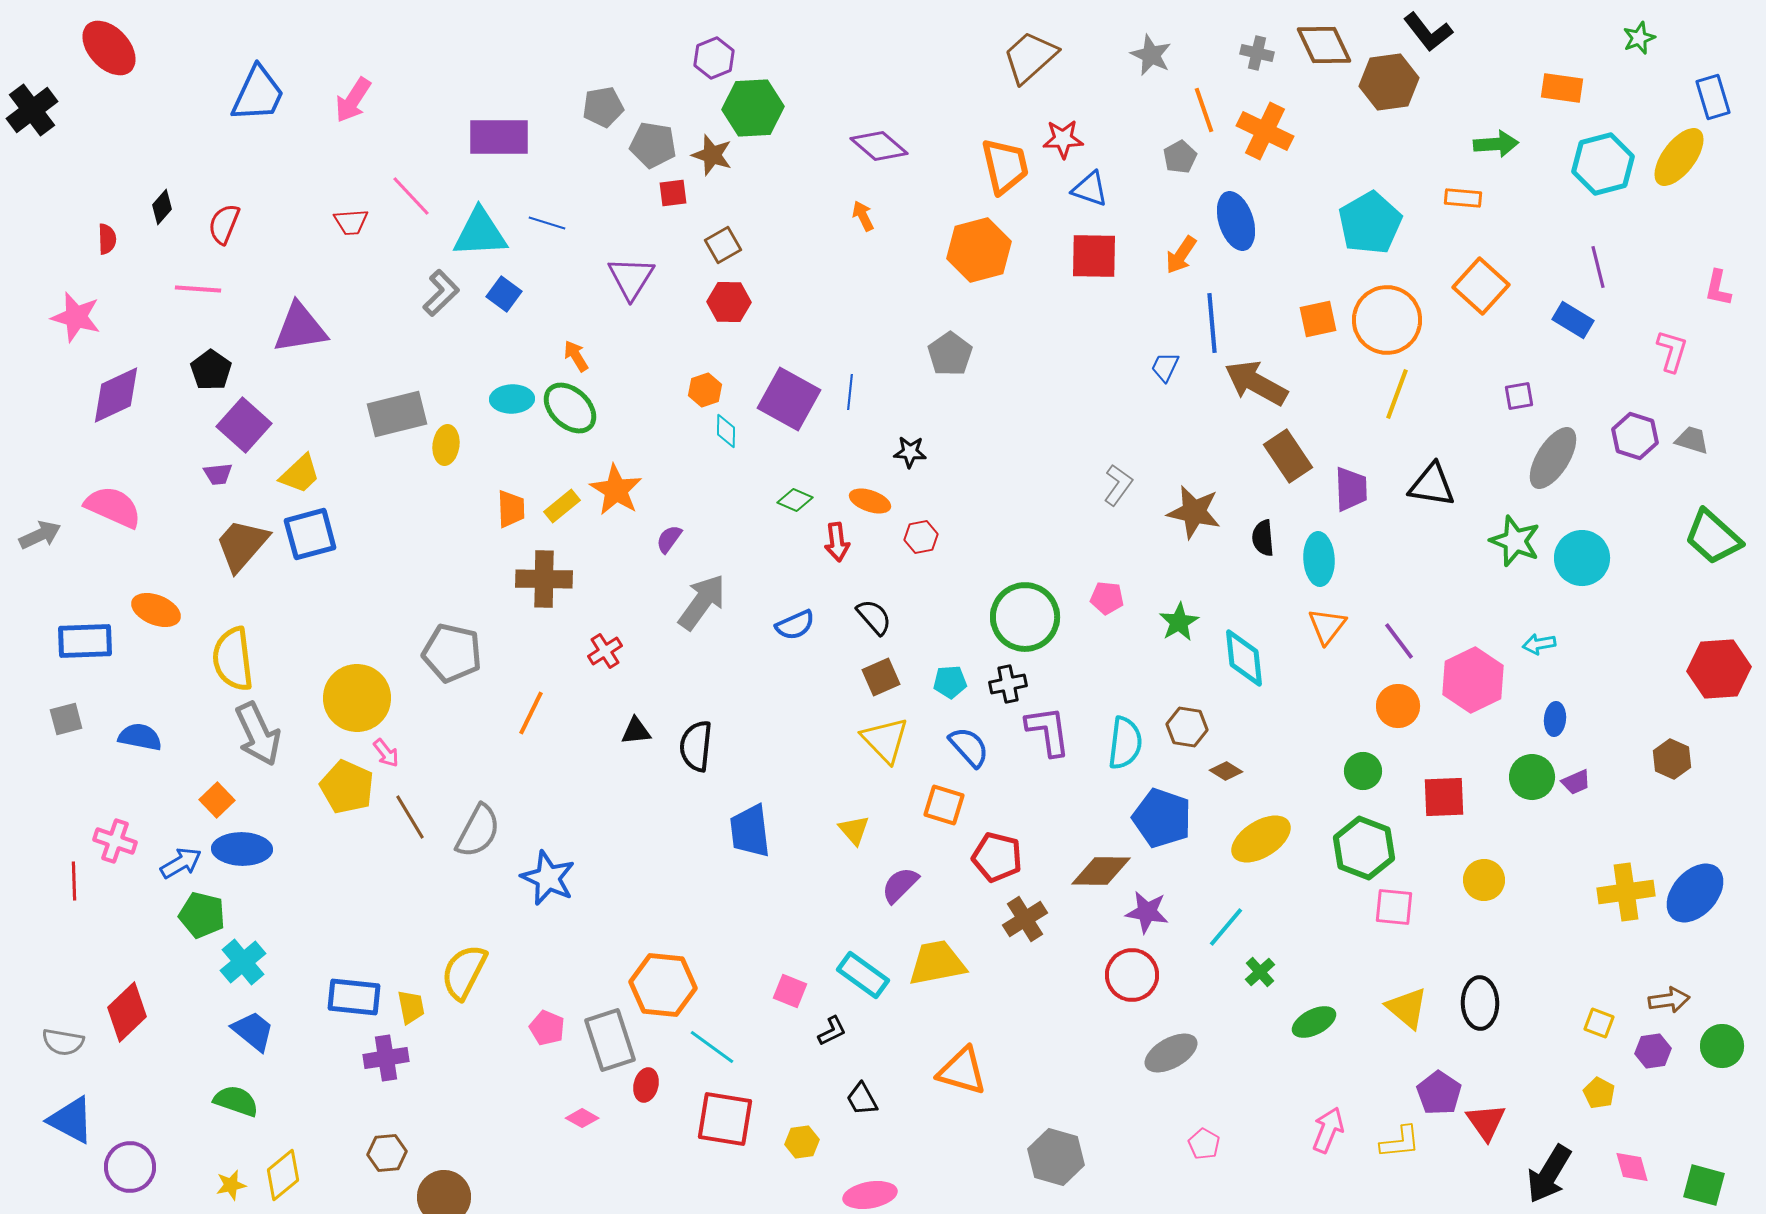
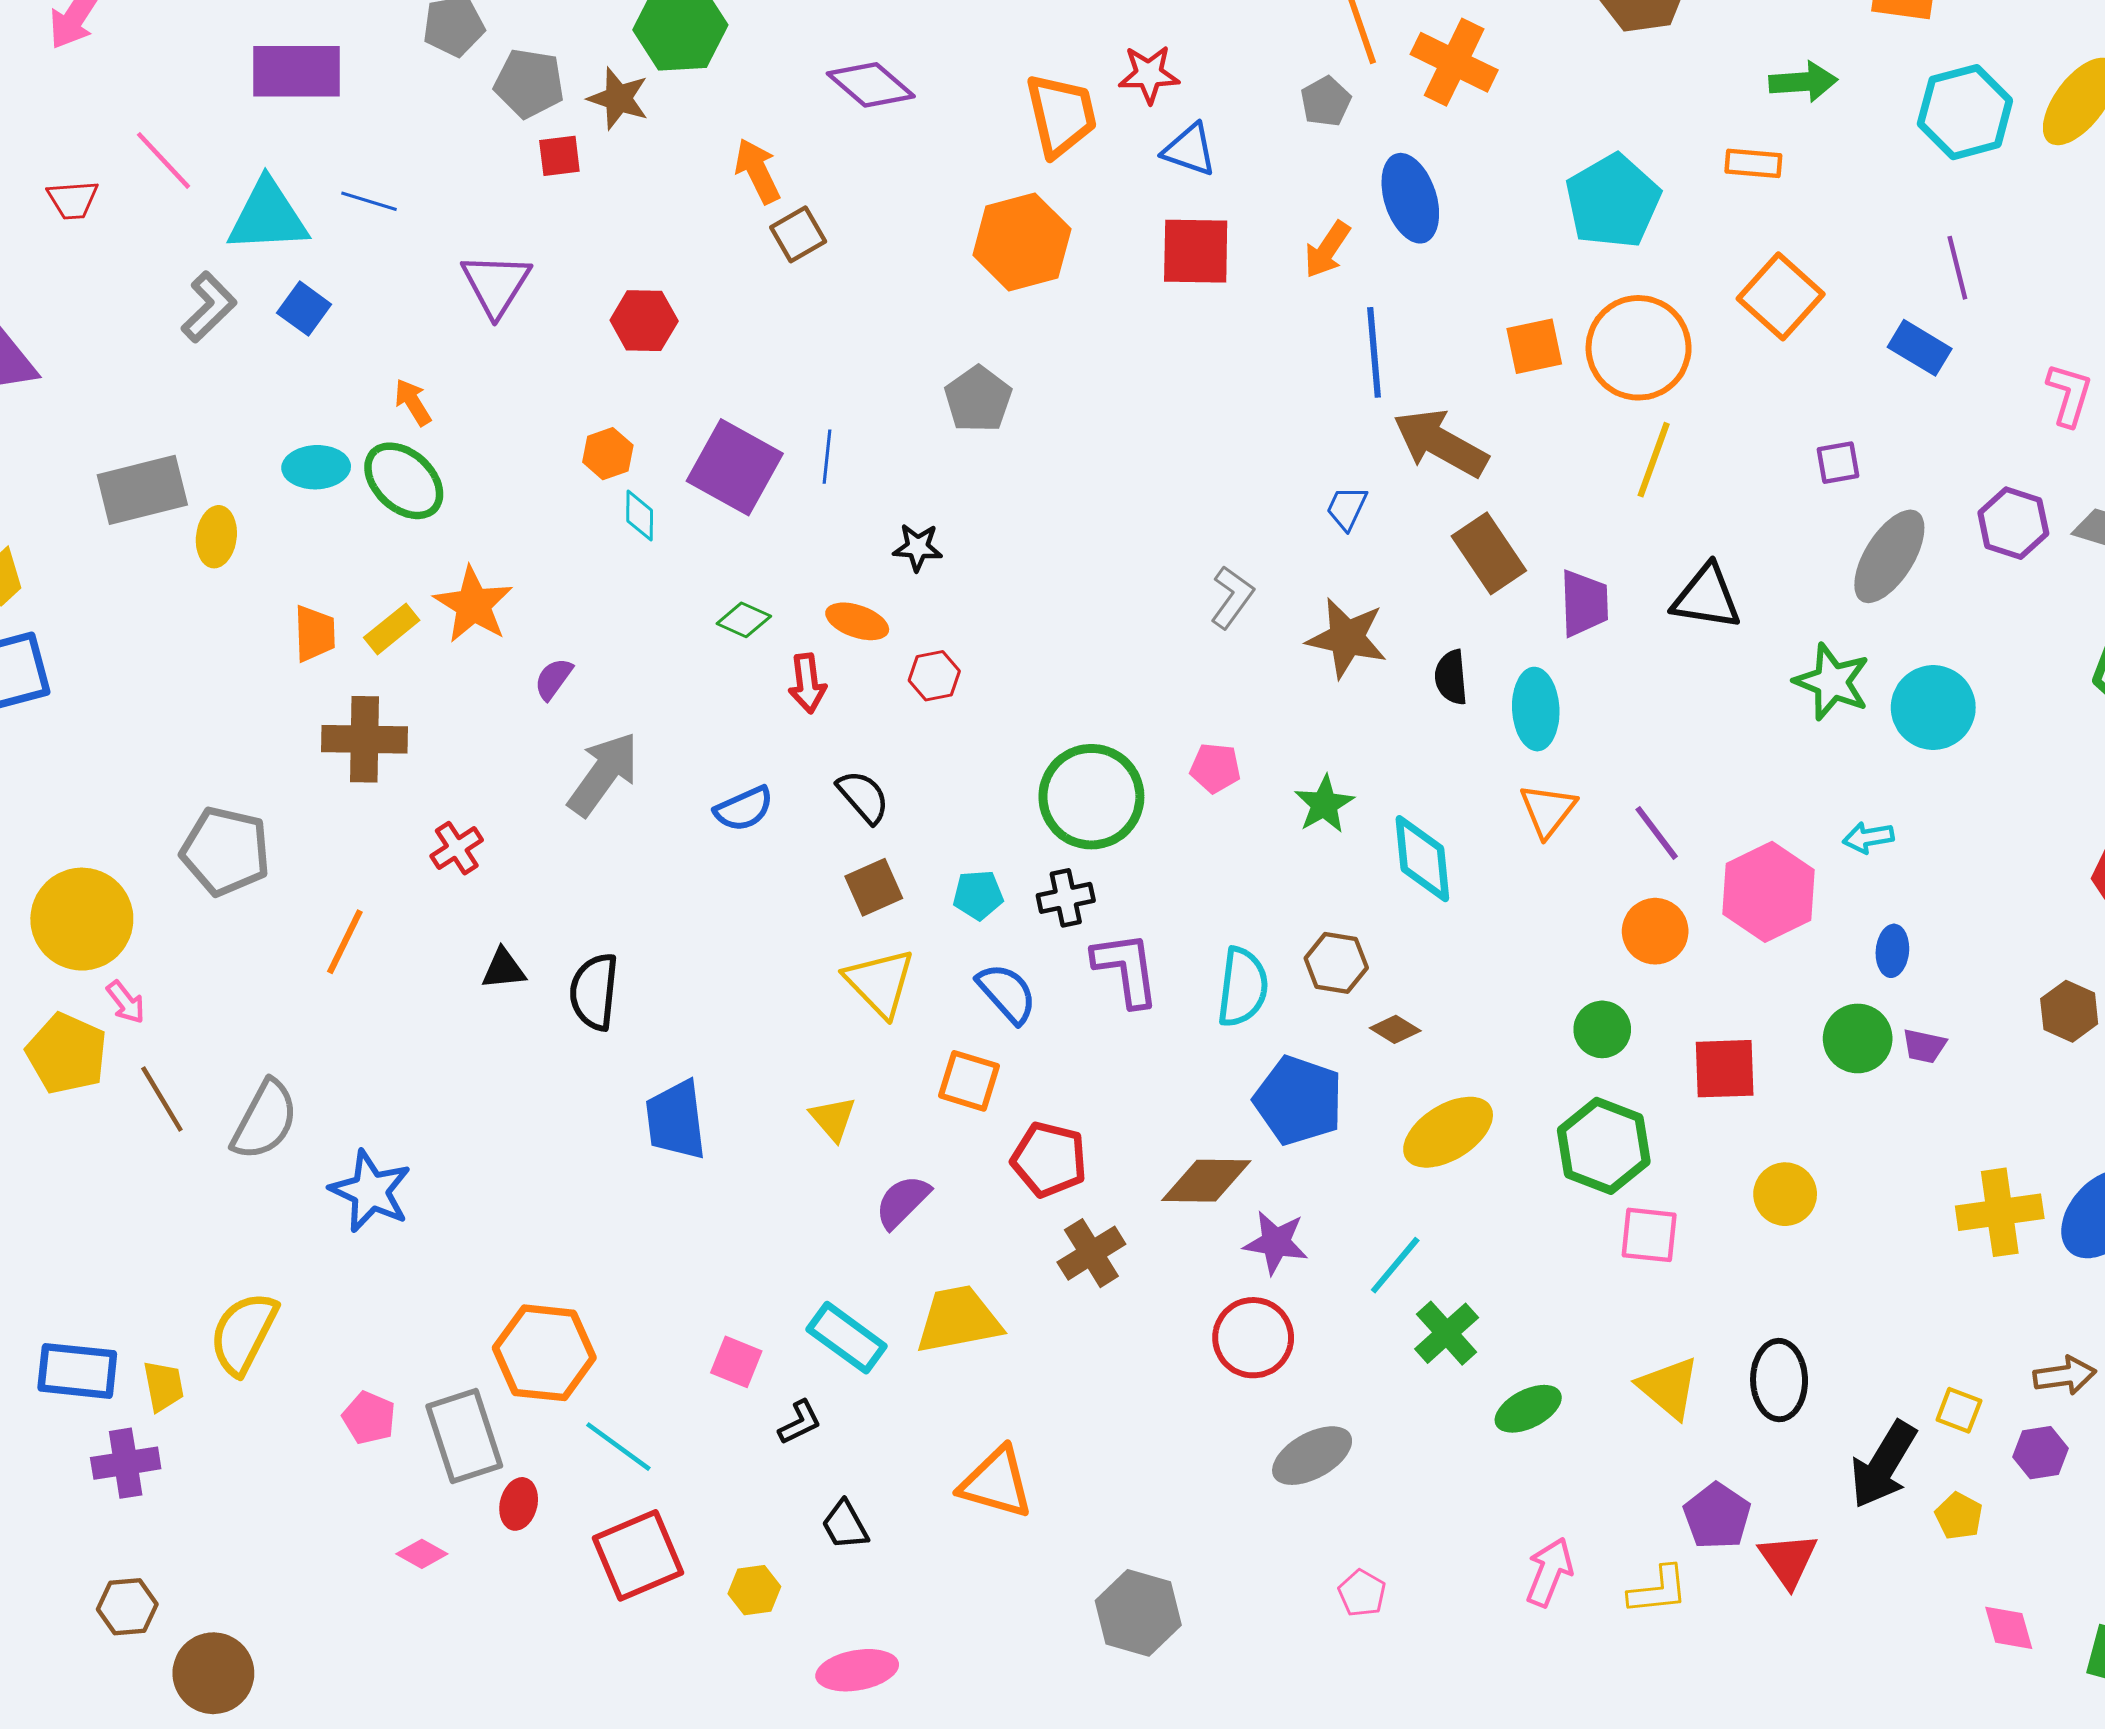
orange arrow: (863, 216) -> (757, 171), moved, size x1.4
brown square: (723, 245) -> (798, 234), moved
blue trapezoid: (1165, 367) -> (1347, 508), moved
purple trapezoid: (1576, 782) -> (1924, 1046), turned 36
green cross: (1260, 972) -> (1447, 1333), size x1.4
red square: (725, 1119) -> (638, 1555), turned -32
black arrow: (1549, 1174) -> (1883, 1465), moved

